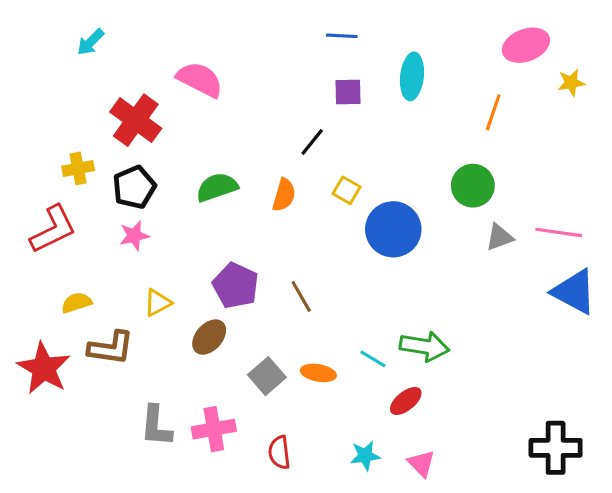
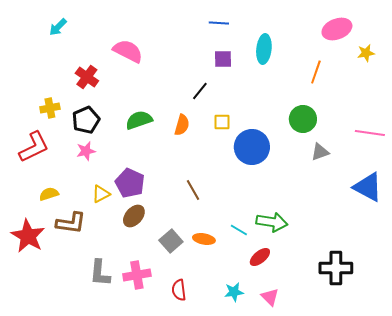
red cross: (136, 120) -> (87, 77), size x0.7
yellow square: (346, 190) -> (222, 122), turned -30
pink line: (559, 232) -> (370, 133), moved
purple pentagon: (236, 286) -> (130, 183), moved
black cross: (556, 448) -> (336, 268), moved

